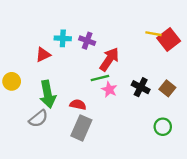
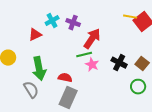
cyan cross: (63, 38) -> (52, 21), turned -32
gray semicircle: (38, 119) -> (31, 90), turned -84
green circle: (163, 127) -> (138, 87), moved

